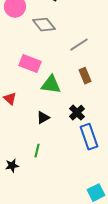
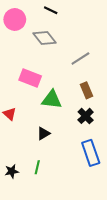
black cross: (77, 113) -> (86, 116), moved
black star: (12, 166) -> (12, 171), moved

